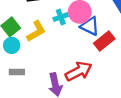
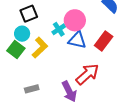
blue triangle: (90, 26) -> (77, 40), moved
cyan circle: (12, 45) -> (22, 34), moved

